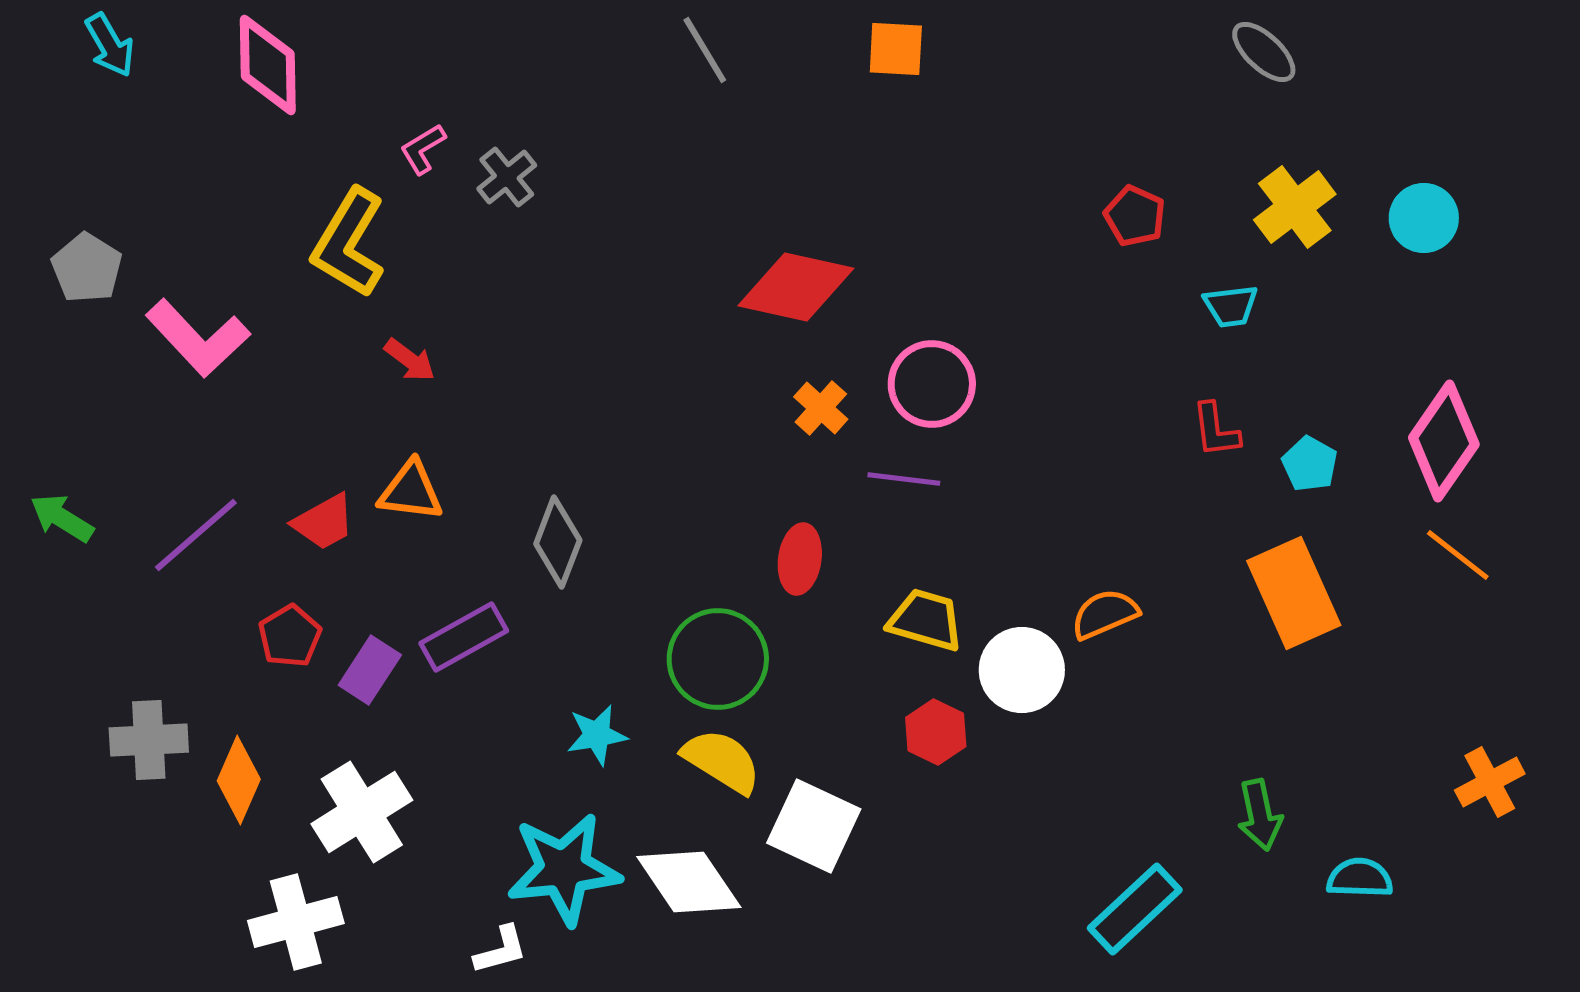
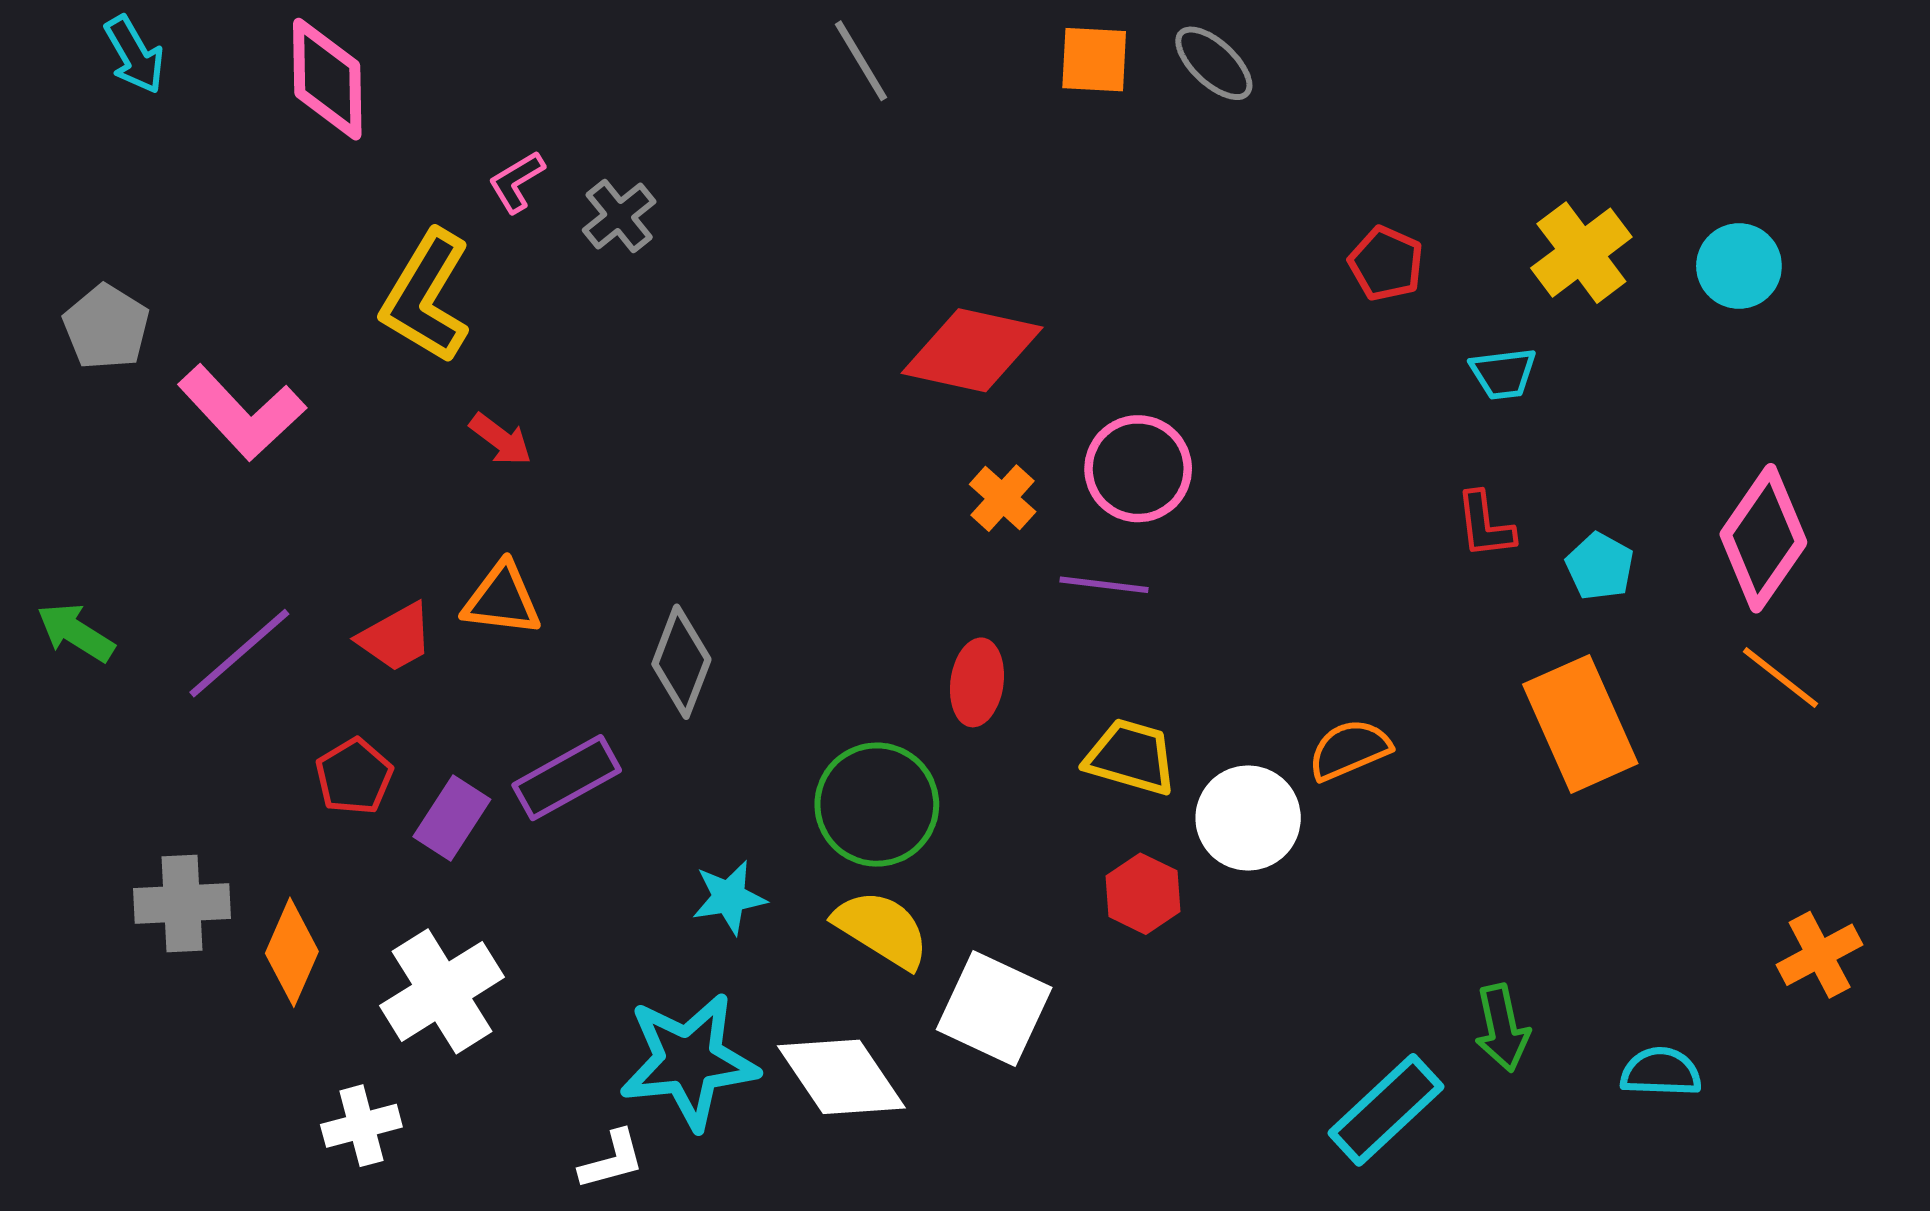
gray ellipse: (1264, 52) -> (1214, 63), moved
green arrow: (1260, 815) -> (1502, 1028), moved
white cross: (296, 922) -> (361, 1126), size x0.7

